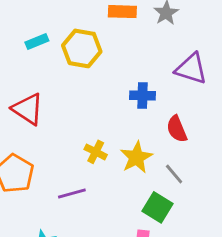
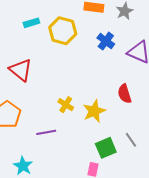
blue cross: (142, 95) -> (106, 41), moved, turned 30
gray line: (174, 174) -> (131, 140), moved
green square: (158, 207) -> (106, 148), turned 30

